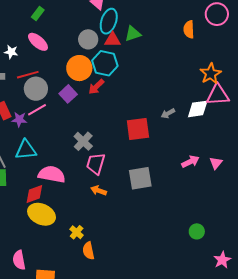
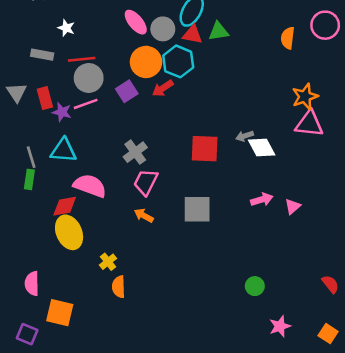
pink ellipse: (38, 42) -> (136, 22), moved
white diamond: (198, 109) -> (262, 148), moved, turned 60
yellow ellipse: (42, 214) -> (69, 232), turned 32

